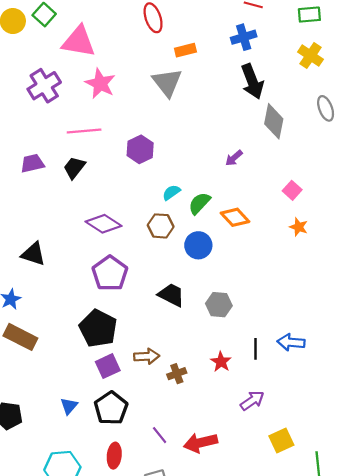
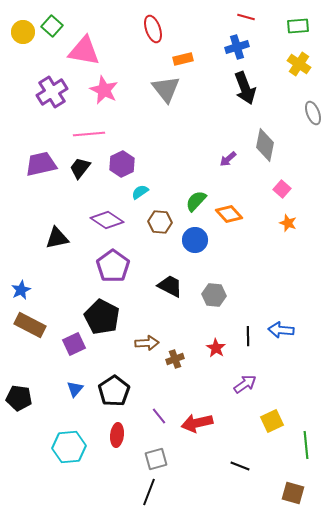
gray diamond: (274, 121) -> (265, 145), moved
purple hexagon: (140, 149) -> (122, 164), moved
purple trapezoid: (32, 163) -> (41, 164), size x1.4
cyan semicircle: (171, 192) -> (140, 192), moved
black triangle: (33, 254) -> (57, 238), moved, turned -30
purple square: (108, 366) -> (74, 344), moved

